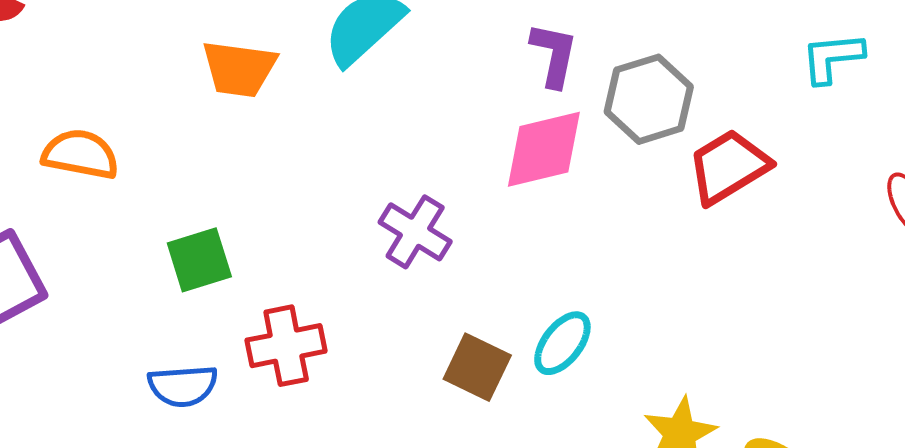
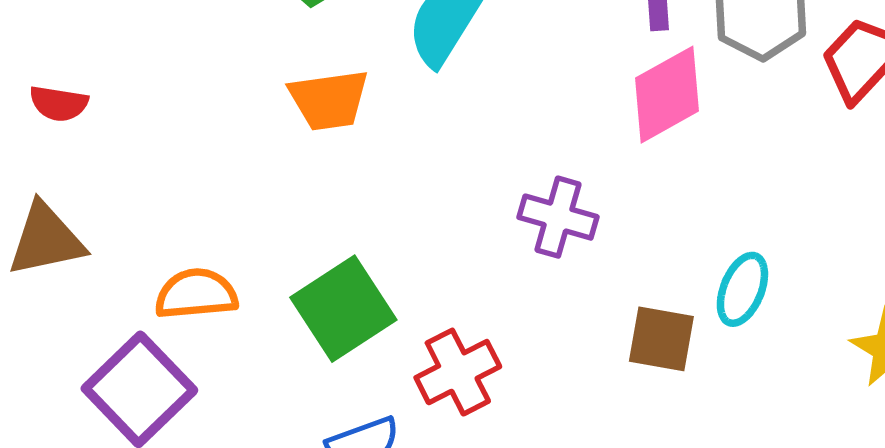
orange semicircle: (80, 154) -> (196, 294), moved
green square: (199, 260) -> (343, 309), size x1.4

